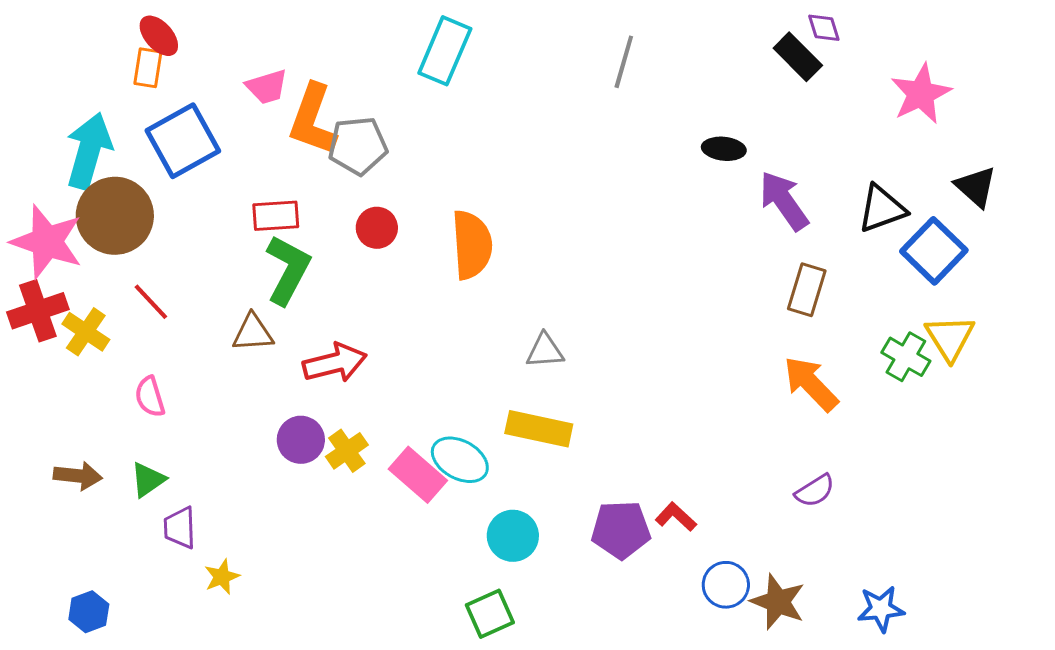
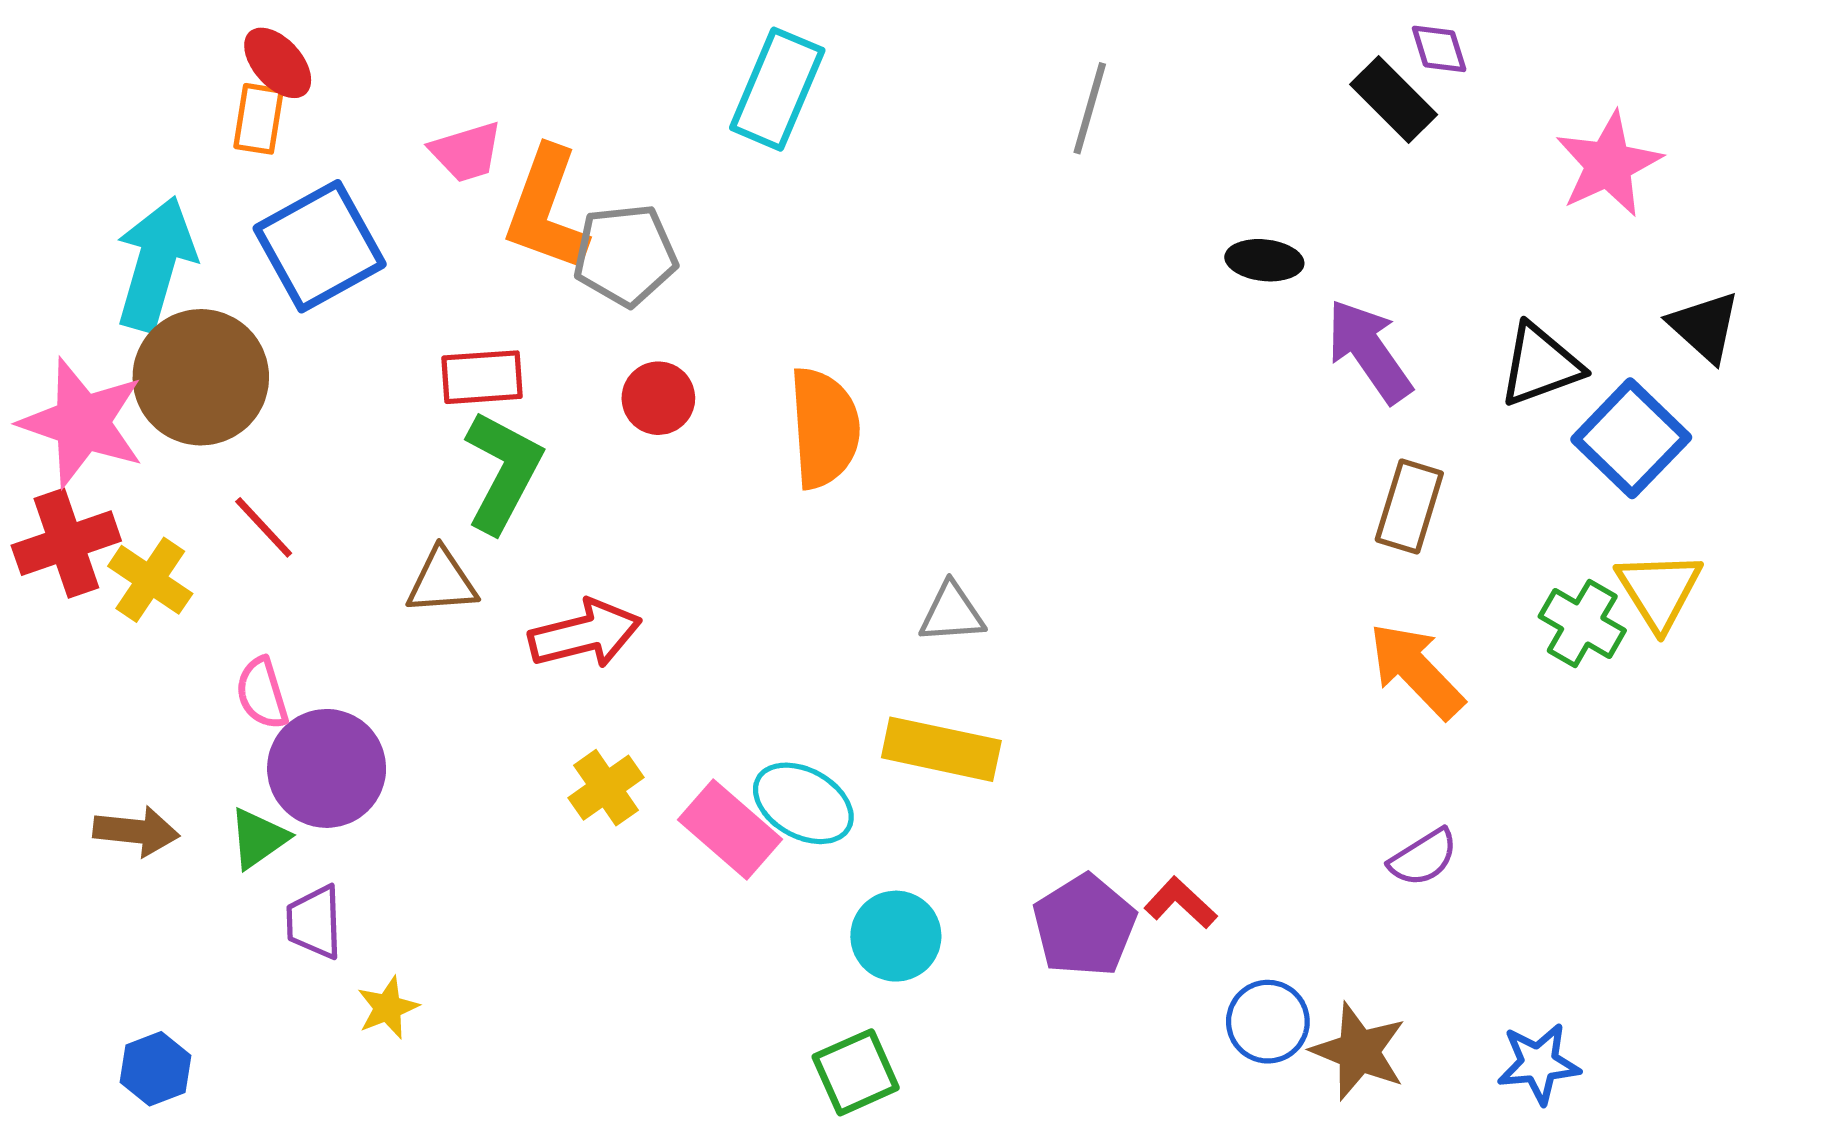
purple circle: (301, 440) -> (327, 768), moved, size x1.4
purple pentagon: (621, 530) -> (1085, 926), turned -30

